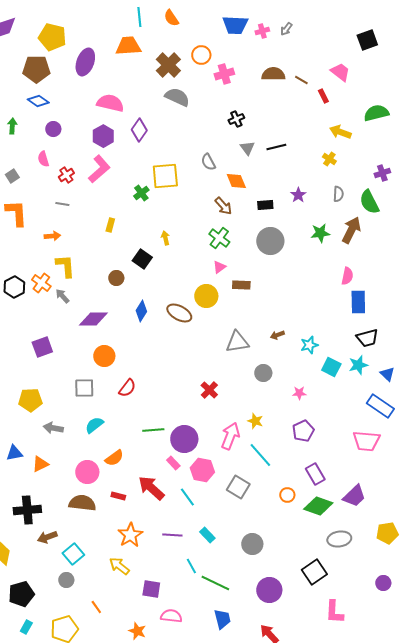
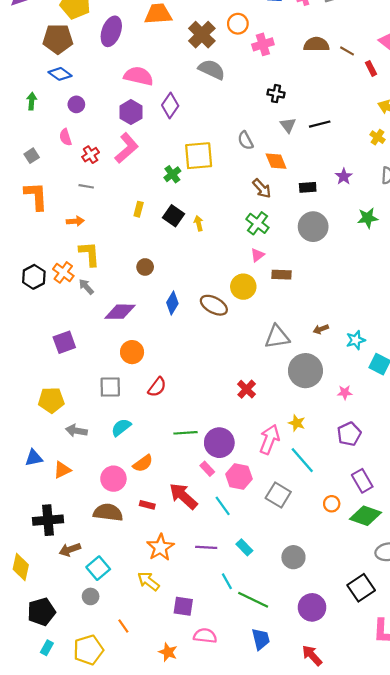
black cross: (236, 119) -> (276, 94), turned 35
black square: (142, 259) -> (173, 216), moved
gray circle: (263, 373) -> (305, 371), size x1.8

